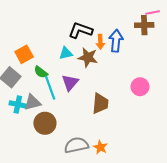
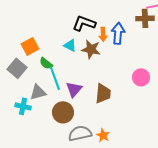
cyan triangle: (66, 53) -> (70, 45), turned 40
purple triangle: (70, 83) -> (74, 89), moved
cyan cross: (18, 104) -> (23, 106), moved
brown circle: (45, 123) -> (63, 112), moved

